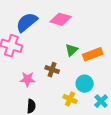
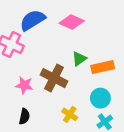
brown cross: (52, 70) -> (54, 78), size x1.6
cyan circle: (85, 84) -> (100, 98), moved

